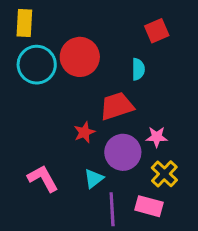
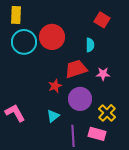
red square: (157, 31) -> (102, 20), turned -35
pink star: (157, 137) -> (103, 74), moved
pink L-shape: (43, 178) -> (15, 113), moved
cyan triangle: (94, 178) -> (53, 116), moved

